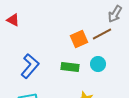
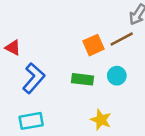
red triangle: (13, 20) -> (13, 48), moved

